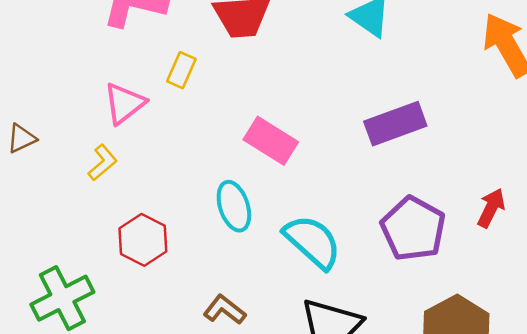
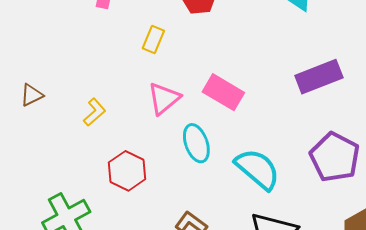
pink triangle: (124, 103) -> (164, 99), moved

